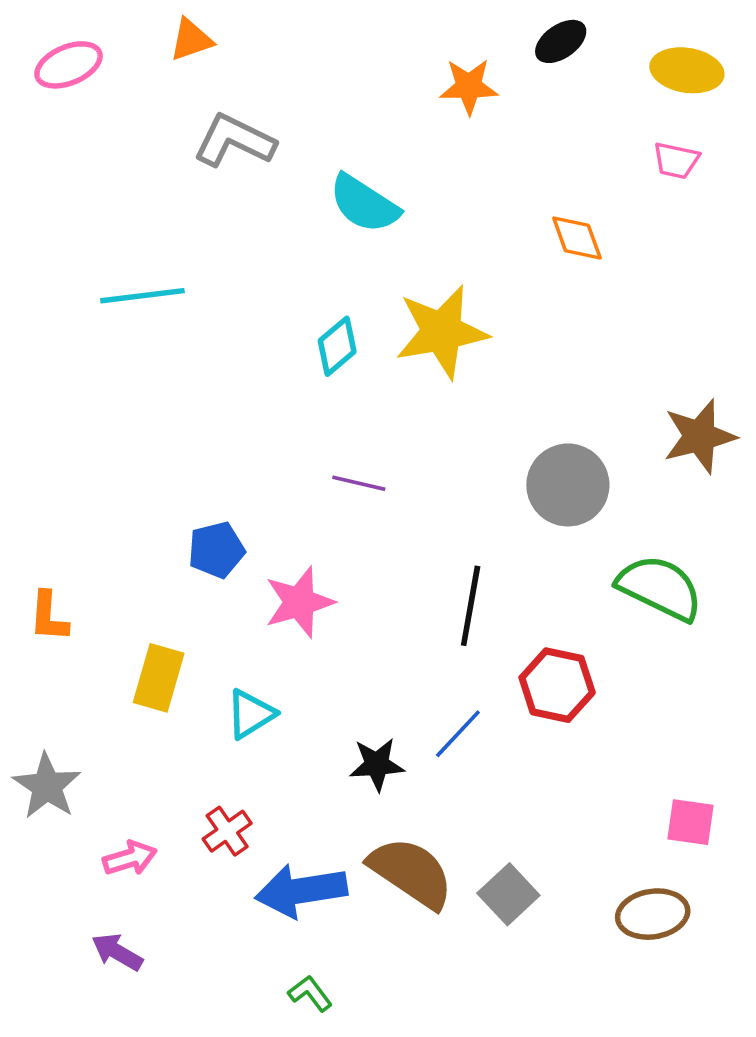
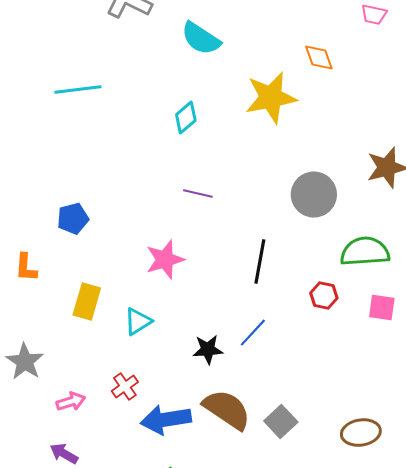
yellow star: (442, 332) -> (271, 98), moved
blue pentagon: (216, 550) -> (73, 219), moved
green semicircle: (660, 588) -> (365, 252), turned -30
red hexagon: (557, 685) -> (324, 296), moved, size x0.7
pink square: (691, 822) -> (382, 308), moved

